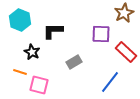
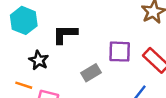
purple square: (101, 34) -> (120, 52), moved

